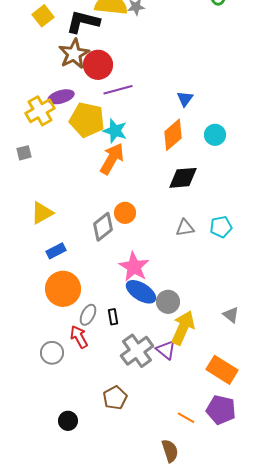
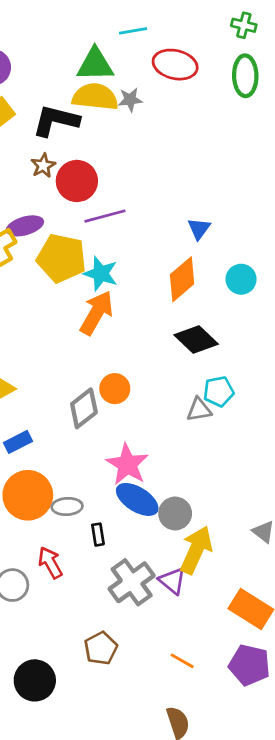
brown star: (74, 54) -> (43, 166), size x0.6
black diamond: (183, 178) -> (196, 340), turned 48
cyan pentagon: (221, 227) -> (219, 391), moved
gray ellipse: (88, 315) -> (67, 506), moved, turned 60
orange line: (186, 418) -> (182, 661), moved
black circle: (68, 421) -> (35, 680), size x1.5

